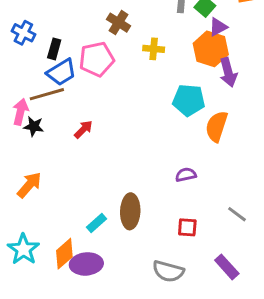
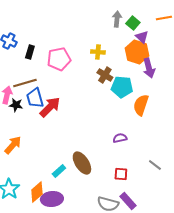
brown cross: (119, 23) -> (105, 75), moved
purple triangle: (218, 27) -> (142, 37), turned -48
blue trapezoid: (61, 72) -> (35, 98), moved, turned 105
red arrow: (83, 129) -> (50, 107), size x1.6
brown ellipse: (130, 211) -> (82, 163), turned -35
purple rectangle: (227, 267) -> (128, 201), moved

